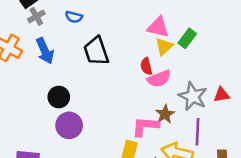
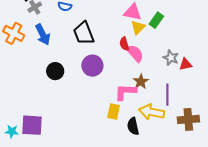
pink semicircle: (159, 79) -> (135, 53), turned -108
gray star: (193, 96) -> (171, 58), moved, size x0.7
purple circle: (69, 125) -> (92, 66), moved

